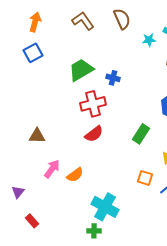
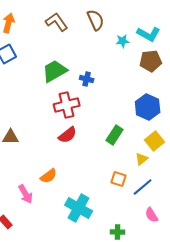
pink arrow: (52, 169) -> (26, 194), moved, turned 114
green cross: (94, 231) -> (118, 232), moved

